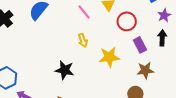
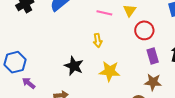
pink line: (84, 12) -> (104, 13), turned -49
yellow star: (109, 57) -> (110, 71), moved

